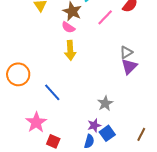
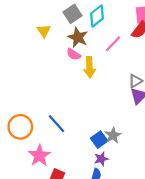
yellow arrow: (70, 50) -> (90, 67), moved
orange circle: (18, 74) -> (20, 127), moved
blue square: (107, 133) -> (99, 140), moved

